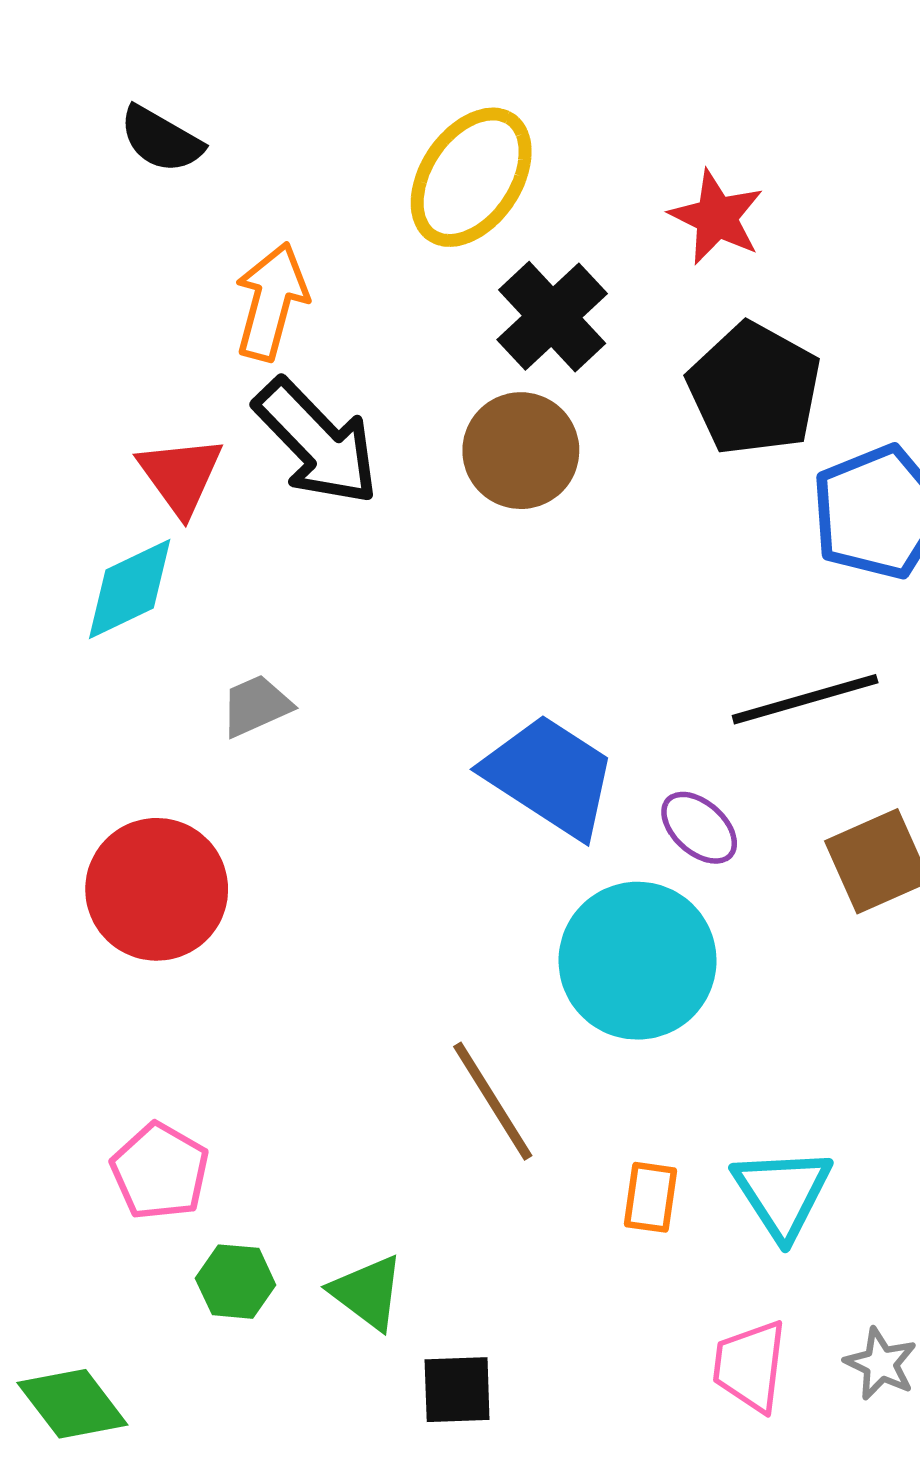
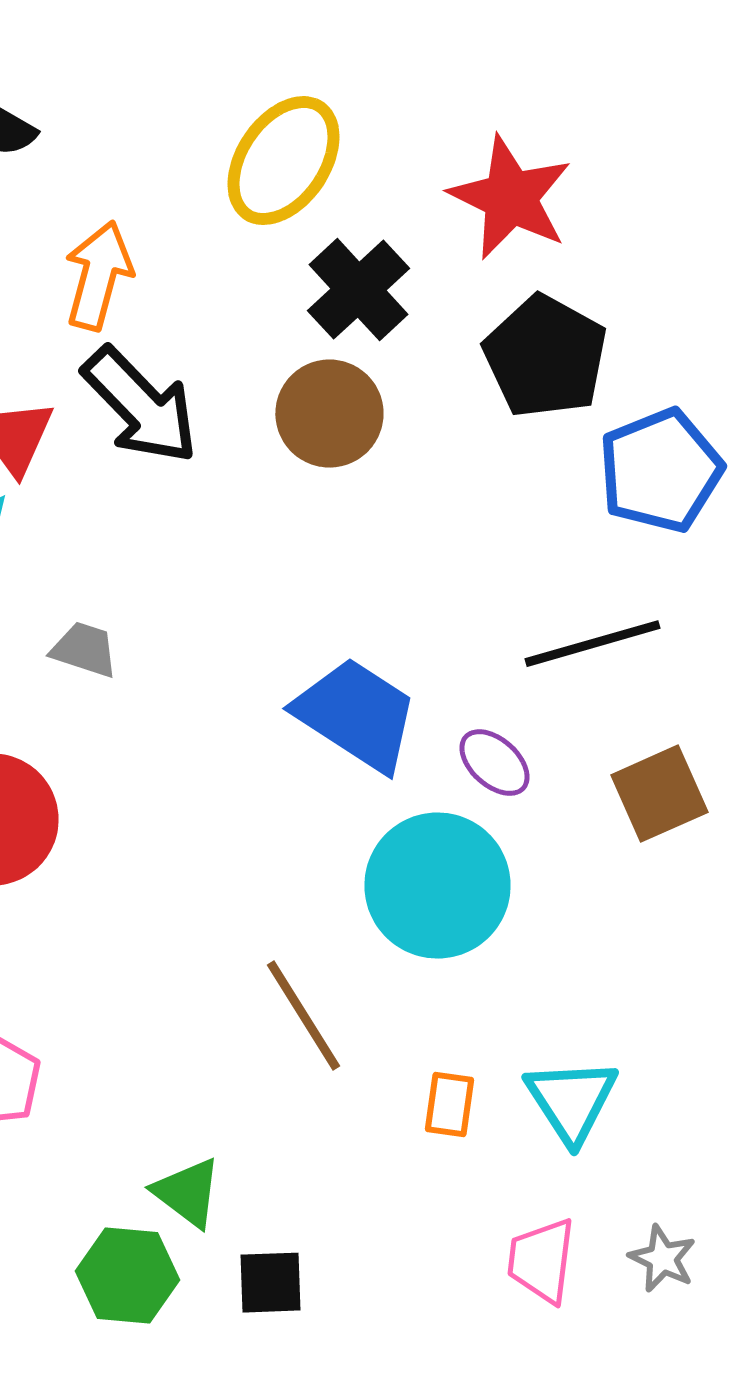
red star: (716, 217) -> (510, 198), size x1.4
gray trapezoid: (256, 706) -> (84, 650), turned 42
green hexagon: (236, 1282) -> (127, 1276), moved, size x1.4

